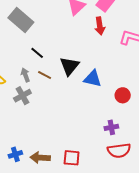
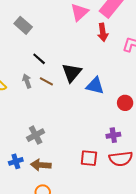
gray rectangle: (21, 20) -> (23, 25), size x0.7
gray cross: (22, 96) -> (36, 135), moved
red square: (72, 158) -> (89, 158), moved

